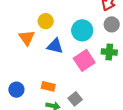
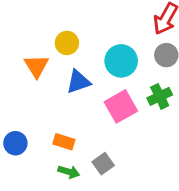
blue triangle: (55, 46) -> (78, 82), turned -36
green cross: (109, 52) -> (160, 96), turned -35

